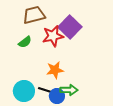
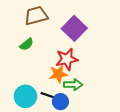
red star: (53, 36) -> (67, 59), moved
green arrow: (69, 90) -> (73, 85), moved

